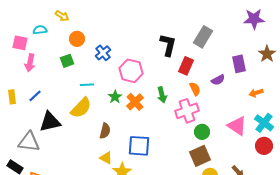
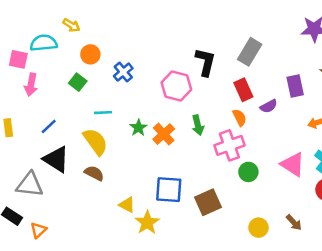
cyan semicircle: (40, 30) -> (44, 43), size x1.5
green square: (67, 61) -> (78, 82), turned -32
red rectangle: (186, 66) -> (243, 90), moved, turned -48
pink hexagon: (131, 71) -> (176, 86), moved
blue line: (35, 96) -> (49, 126), moved
yellow semicircle: (81, 108) -> (95, 142), turned -80
black triangle: (50, 122) -> (56, 159), turned 45
brown semicircle: (105, 131) -> (94, 173), moved, turned -77
brown square: (200, 156) -> (208, 202), moved

